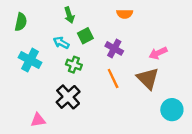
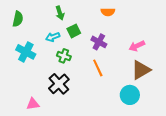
cyan arrow: (61, 43) -> (53, 37), turned -48
brown triangle: (148, 78) -> (141, 70), moved, turned 45
cyan circle: (172, 110) -> (130, 95), moved

